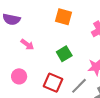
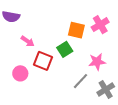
orange square: (63, 17) -> (76, 30), moved
red square: (53, 83) -> (43, 61), moved

